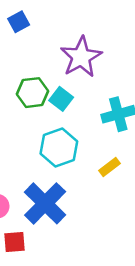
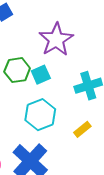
cyan square: (61, 99) -> (41, 75), turned 30

